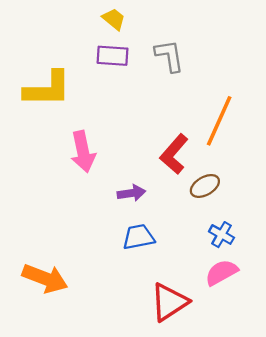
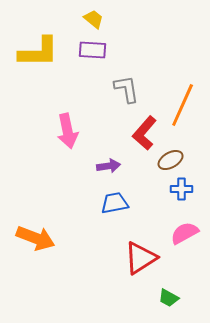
gray L-shape: (169, 56) -> (127, 89), moved
yellow L-shape: (47, 89) -> (39, 52), moved
blue cross: (221, 235) -> (182, 189), moved, turned -30

